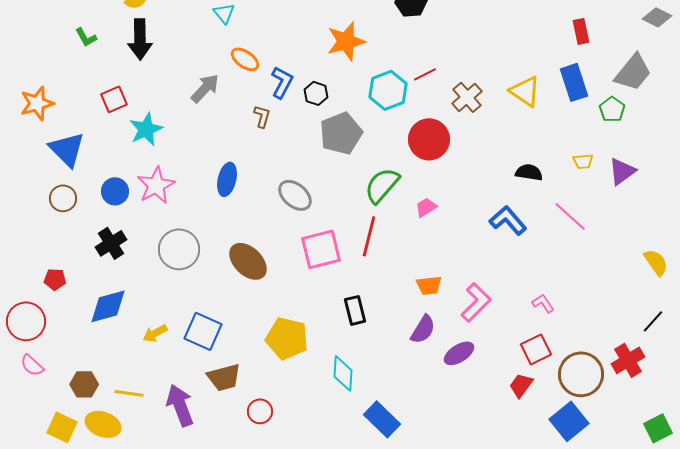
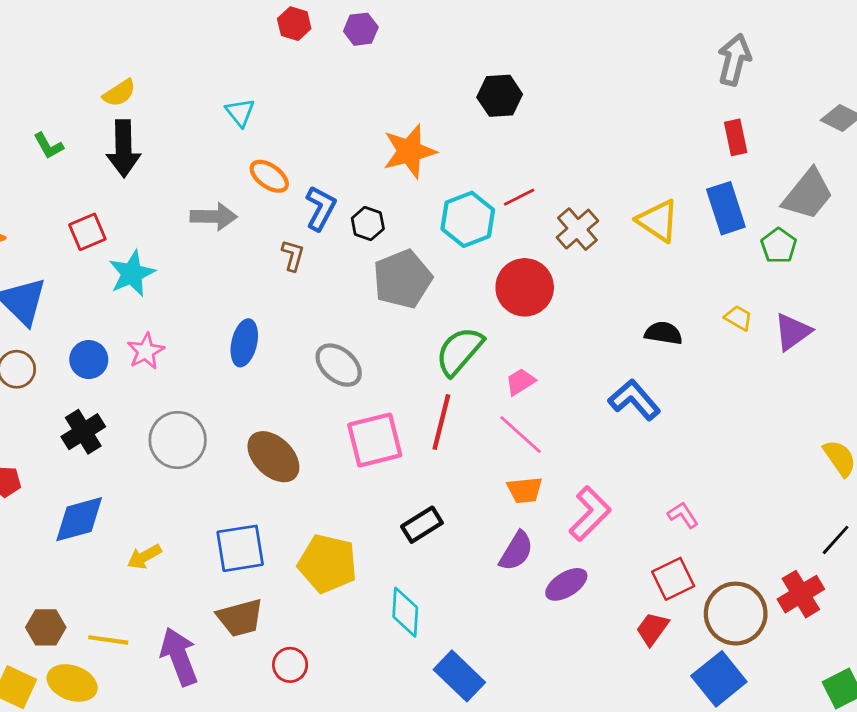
gray arrow: (205, 88) -> (214, 217), turned 48
yellow trapezoid: (583, 161) -> (738, 318), turned -145
pink star: (156, 185) -> (146, 351), size x0.7
pink line: (570, 216) -> (520, 434), moved
black rectangle: (355, 310) -> (422, 525), turned 72
blue square: (203, 331) -> (240, 548), moved, turned -33

